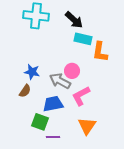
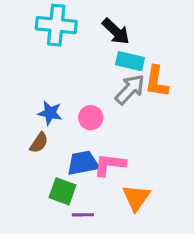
pink circle: (72, 71) -> (91, 118), moved
gray arrow: (60, 81) -> (130, 89), moved, turned 105
pink L-shape: (81, 96) -> (110, 165), moved, turned 35

